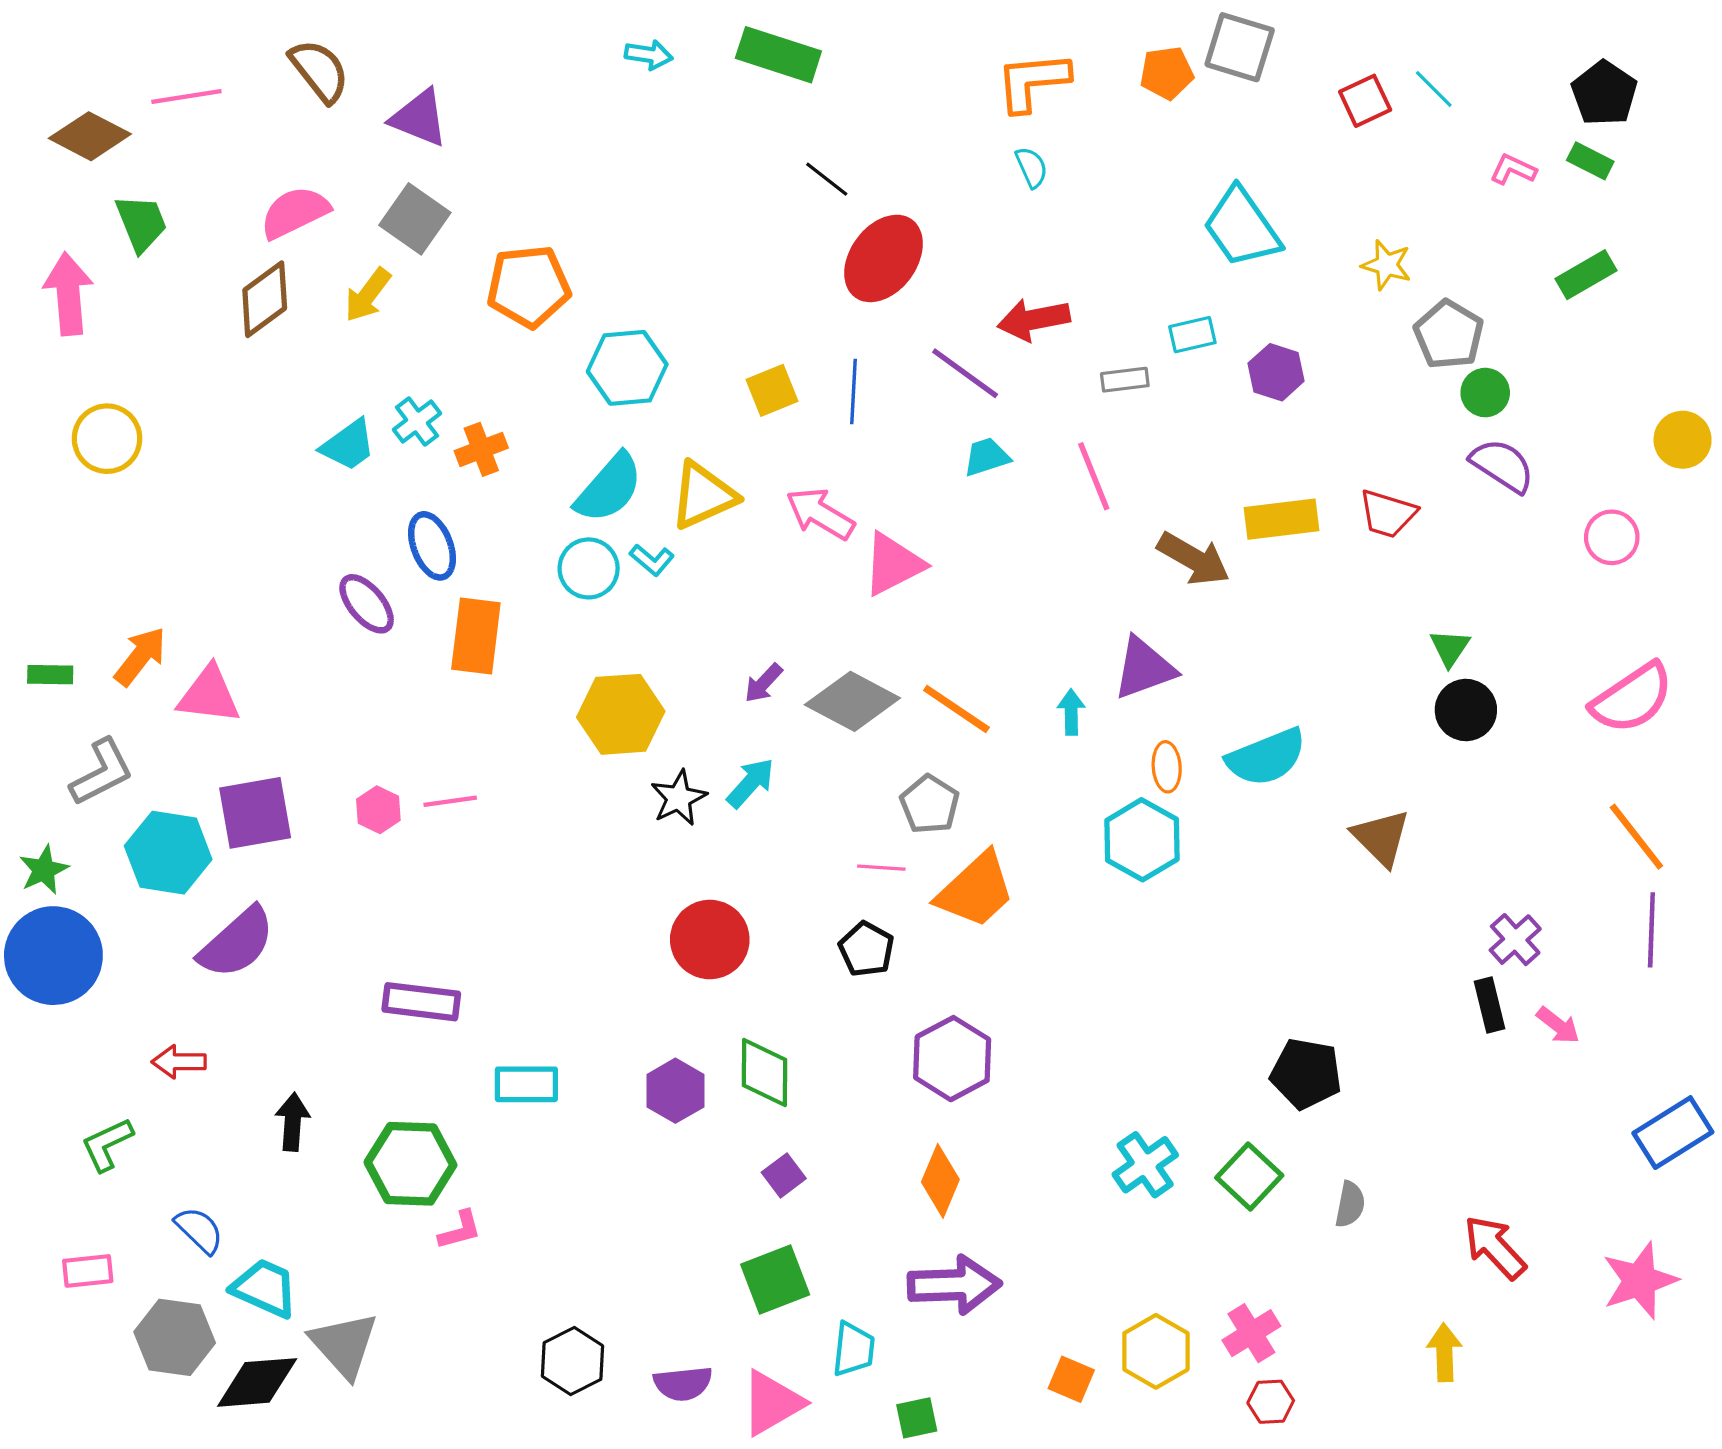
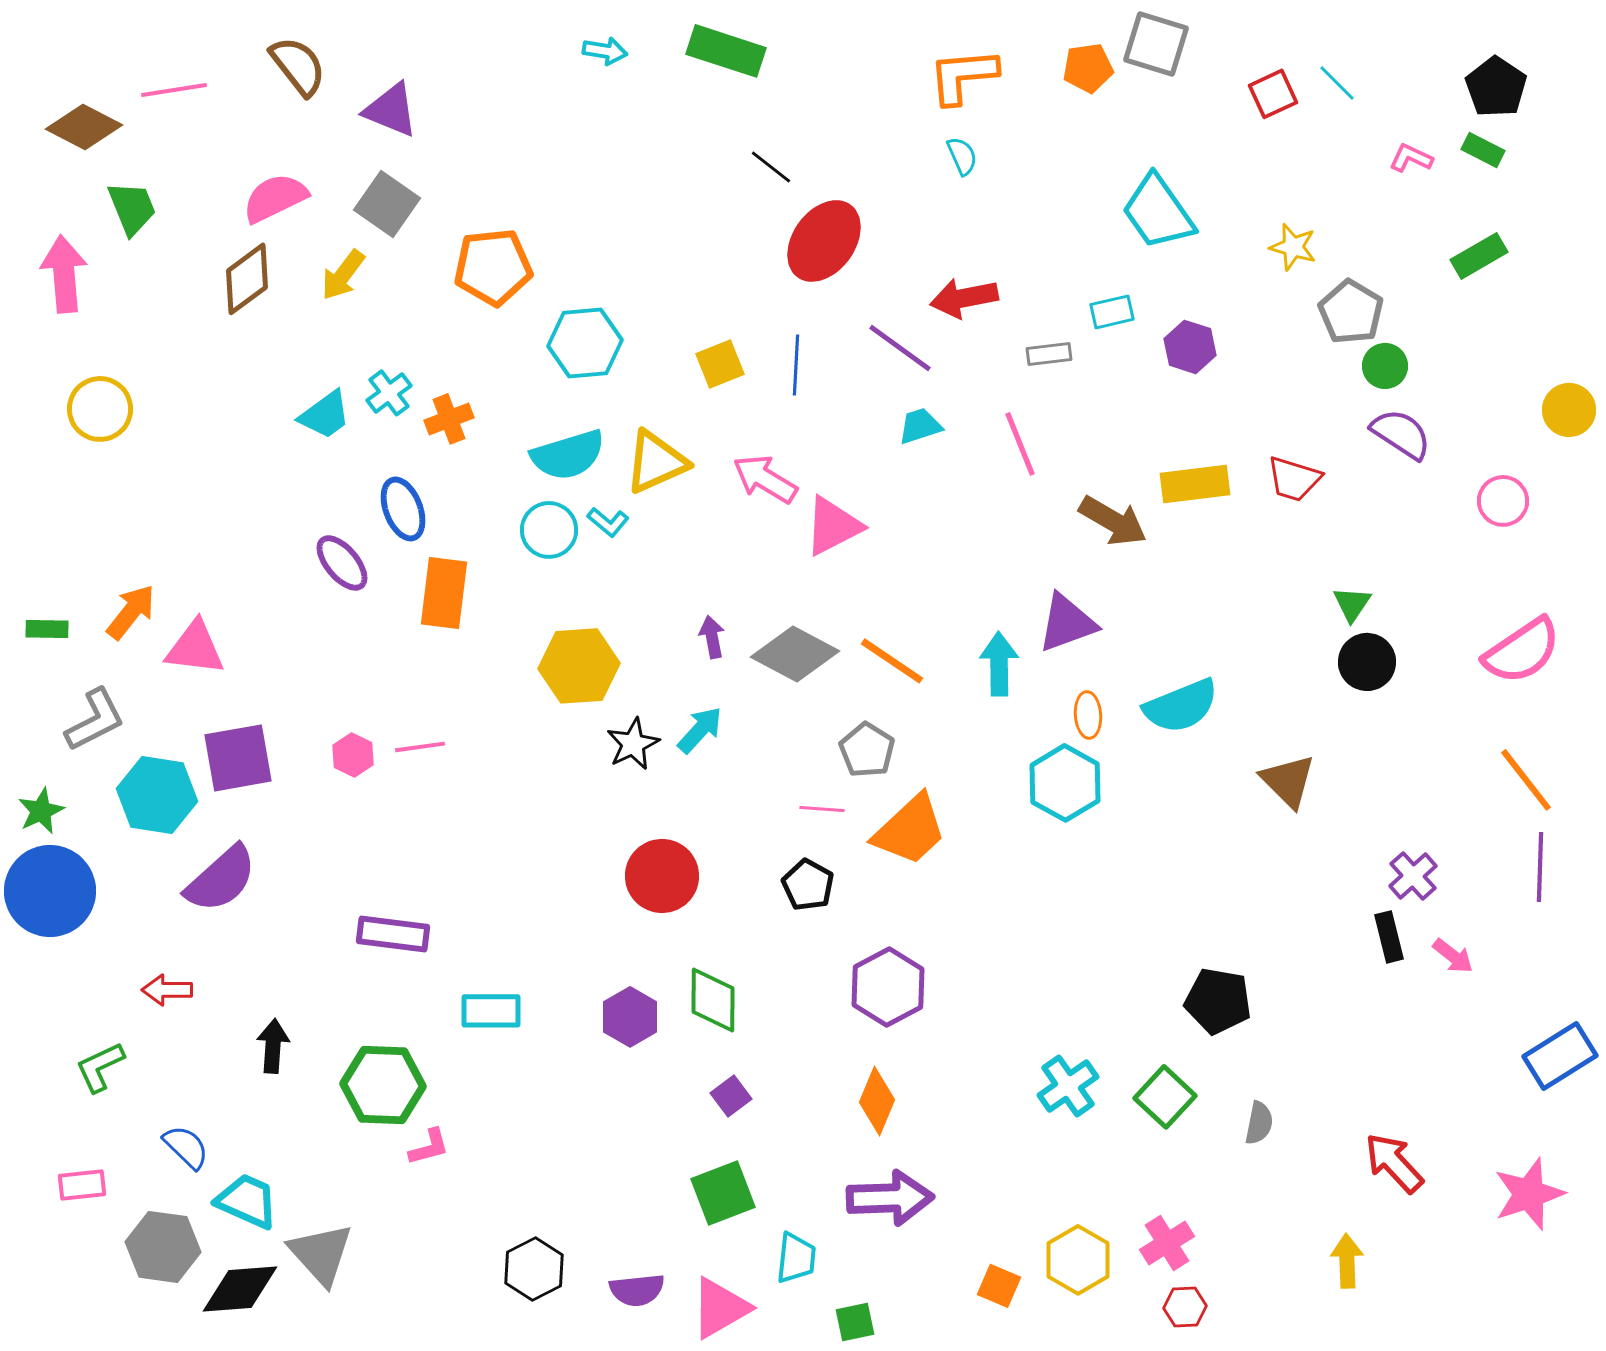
cyan semicircle: (609, 488) -> (568, 455), turned 32
purple arrow: (763, 683) -> (712, 637), turned 126
cyan arrow: (1071, 712) -> (999, 664), size x1.5

